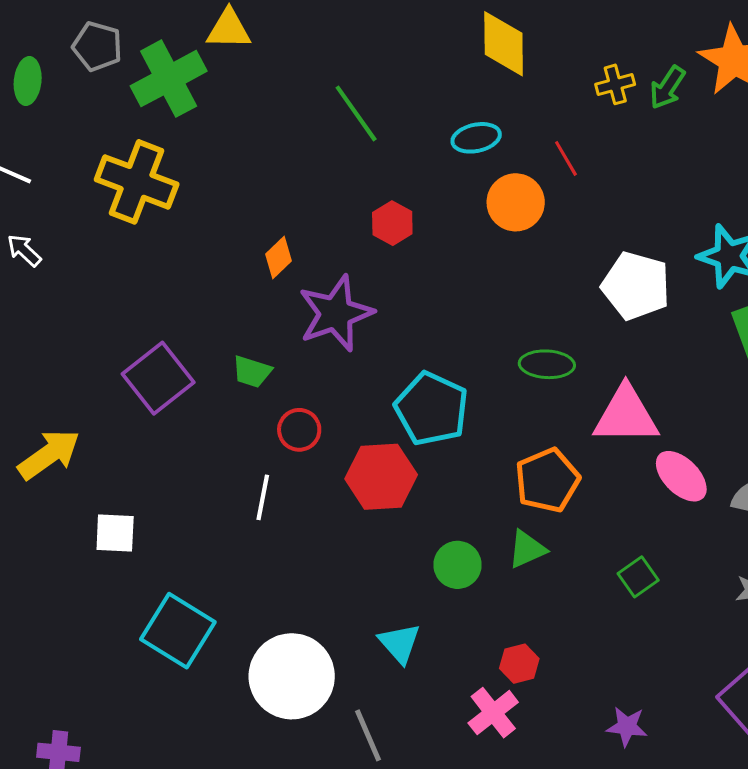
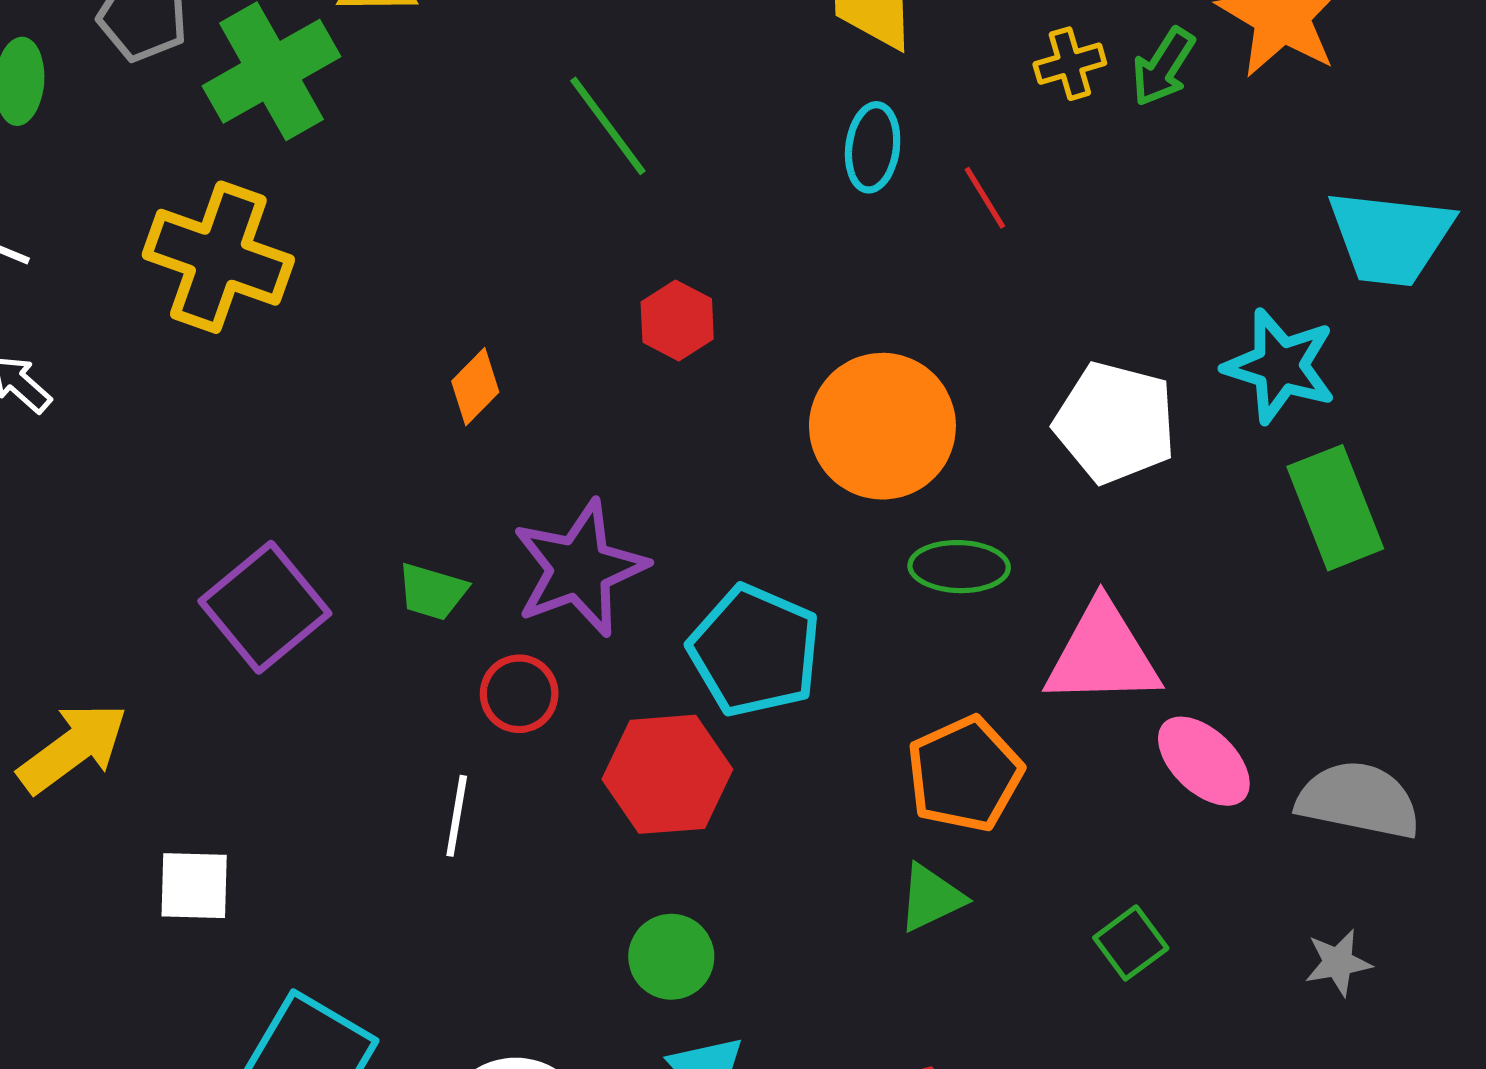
cyan ellipse: (476, 138) -> (873, 147), moved, turned -69
orange circle: (516, 202) -> (882, 426), moved, size x1.4
purple star: (336, 313) -> (579, 568), moved
green circle: (458, 565) -> (671, 957), moved

